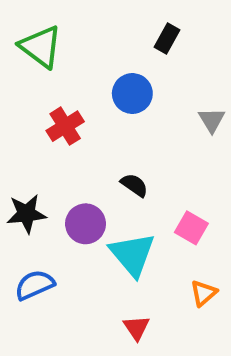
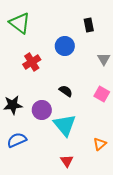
black rectangle: (167, 39) -> (89, 25), moved, turned -40
pink square: (191, 228) -> (102, 94), moved

